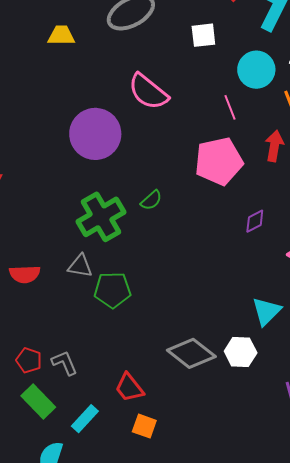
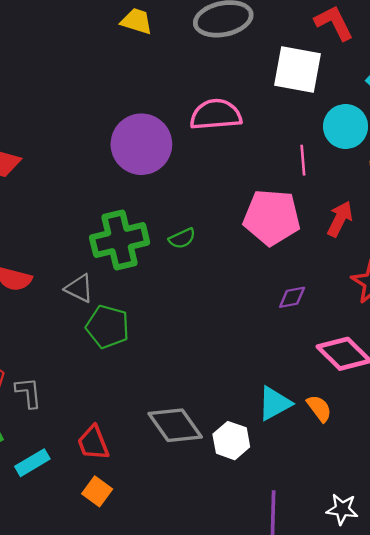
white square: (203, 35) -> (298, 69), size x1.6
pink semicircle: (148, 92) -> (216, 115), turned 120

